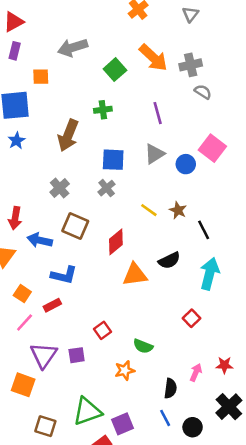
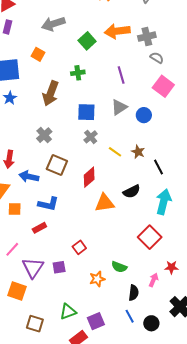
orange arrow: (153, 58) -> (117, 31), turned 130
orange square: (41, 77) -> (38, 54), moved, turned 32
pink square: (212, 148) -> (163, 86), moved
gray cross: (107, 188) -> (91, 137), moved
orange square: (22, 294) -> (15, 209), moved, turned -32
red square: (192, 318) -> (150, 237), size x1.6
pink line: (25, 323) -> (12, 249), moved
green semicircle: (143, 346) -> (119, 267), moved
red star: (224, 365) -> (171, 267), moved
green triangle: (87, 411) -> (68, 312), size x0.7

